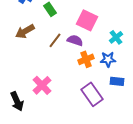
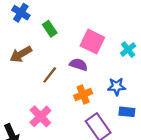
cyan cross: (116, 37) -> (128, 50), moved
brown line: (55, 40) -> (50, 75), moved
orange cross: (86, 59) -> (83, 95), moved

